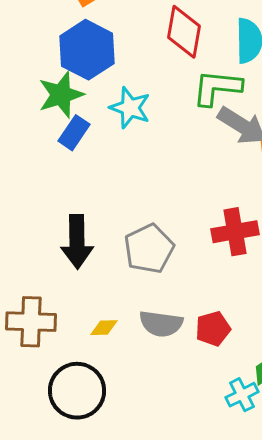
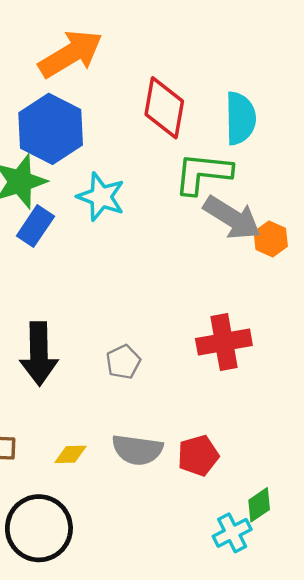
gray pentagon: (149, 249) -> (123, 362), size x0.6

